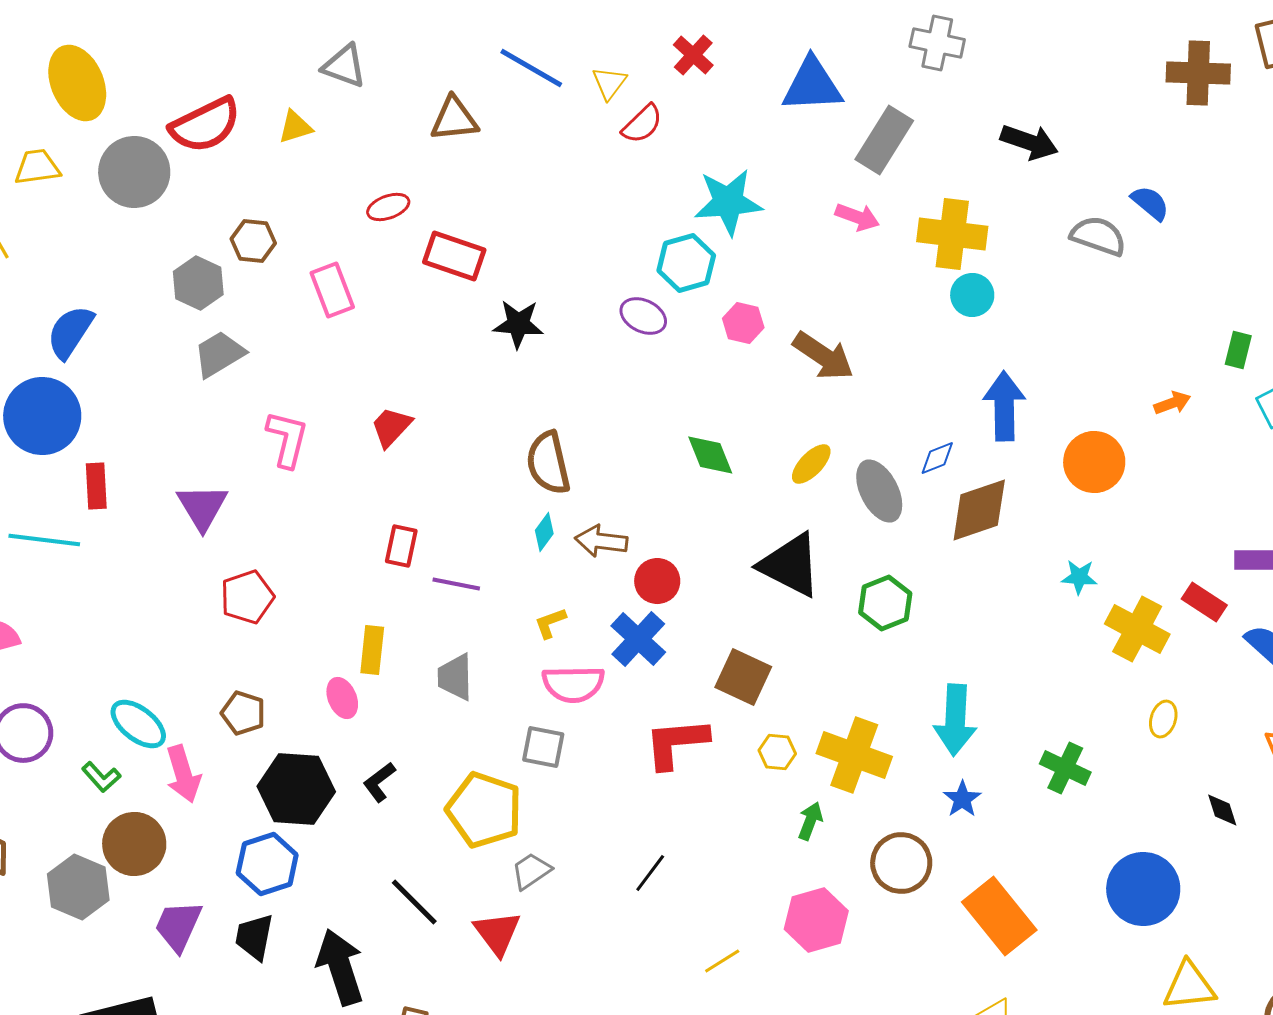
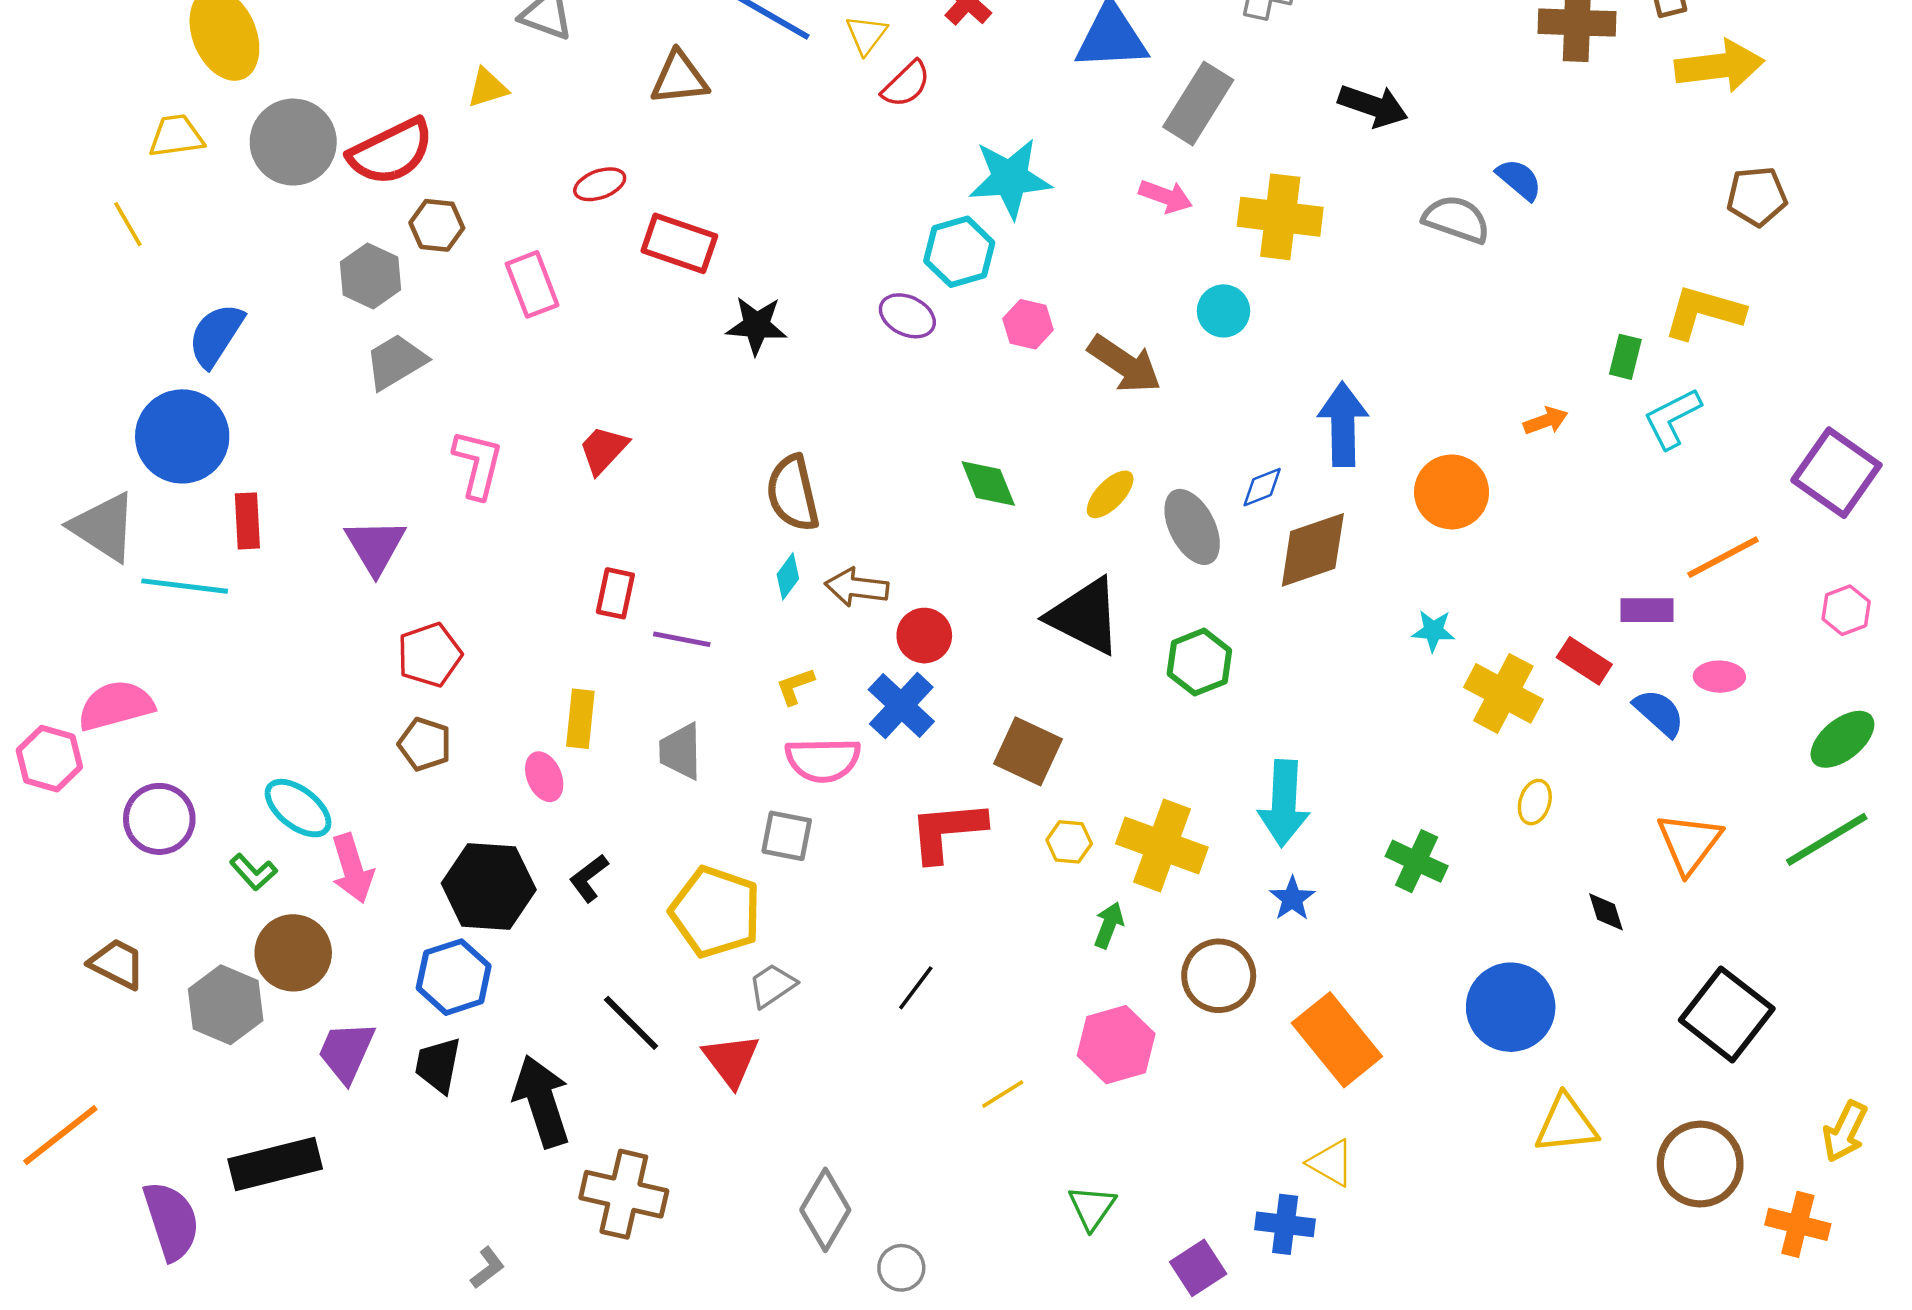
red semicircle: (205, 125) -> (391, 152), moved
cyan circle: (972, 295) -> (1223, 311), moved
brown pentagon: (243, 713) -> (425, 744), moved

